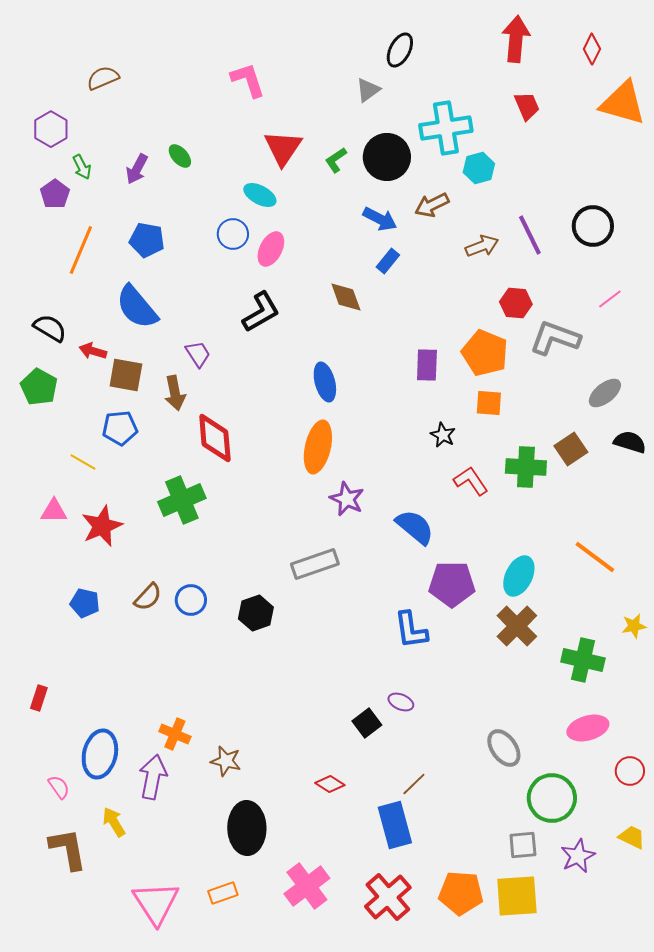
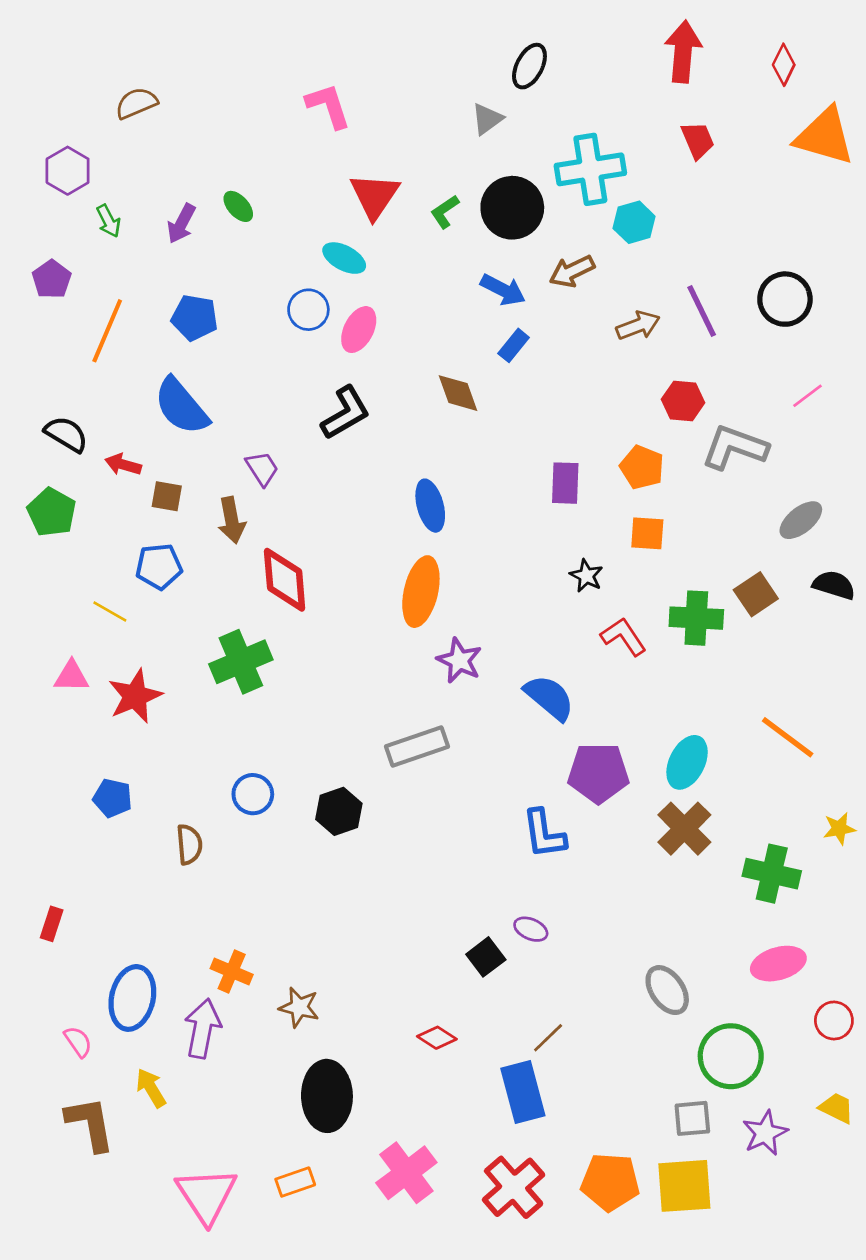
purple pentagon: (55, 194) -> (52, 279), moved
orange pentagon: (485, 353) -> (642, 467), size x0.7
brown square: (126, 375) -> (167, 496), size x0.7
brown semicircle: (148, 597) -> (189, 844), moved, turned -48

